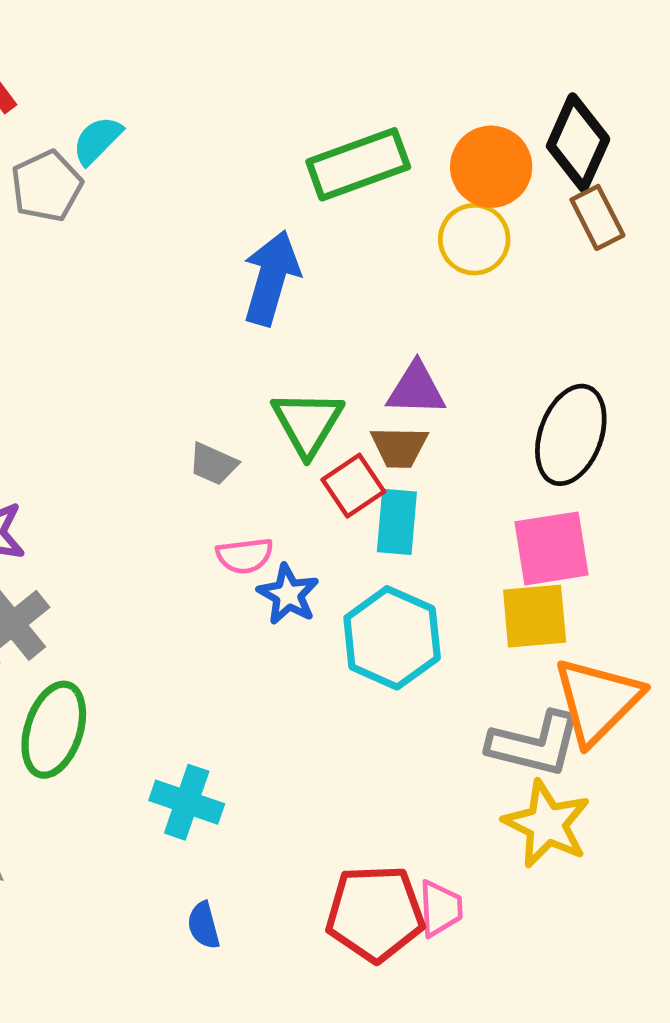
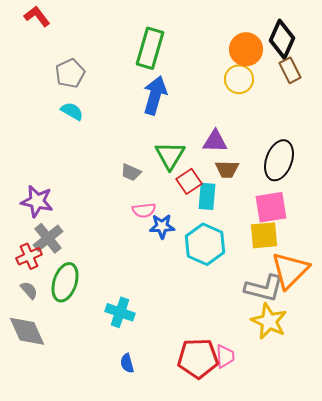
cyan semicircle: (97, 140) -> (72, 111), moved, turned 75
green rectangle: (358, 164) -> (150, 48), moved, turned -54
gray pentagon: (47, 186) -> (70, 73), moved
brown trapezoid: (399, 447) -> (227, 169), moved
blue star: (288, 594) -> (162, 226), turned -30

